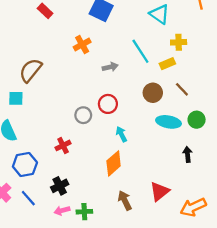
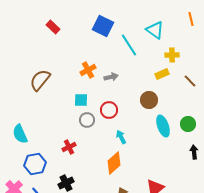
orange cross: (82, 44) -> (88, 70), moved
cyan line: (140, 51) -> (129, 45), moved
brown line: (182, 89) -> (190, 81), moved
cyan square: (16, 98) -> (81, 100), moved
cyan ellipse: (168, 122) -> (163, 126), turned 60
black arrow: (188, 154) -> (194, 152), moved

